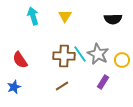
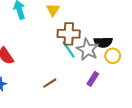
black semicircle: (113, 19) -> (103, 42), moved
brown cross: (64, 56) -> (69, 34), moved

